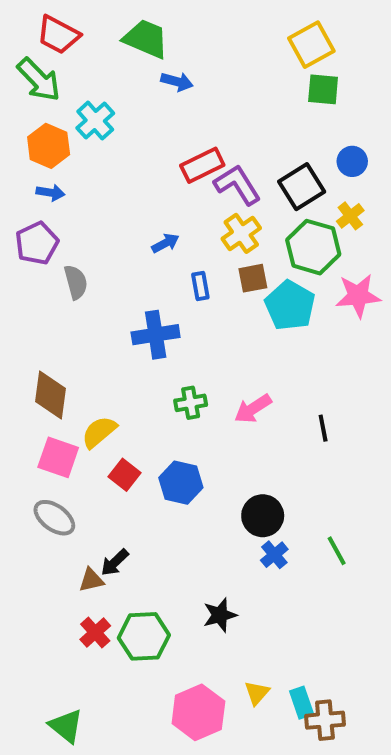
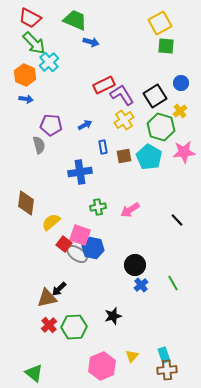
green arrow: (39, 80) -> (34, 43), moved
purple pentagon: (37, 243) -> (51, 125), moved, turned 30
brown square: (253, 278) -> (124, 156), moved
black line: (323, 428) -> (177, 220), moved, turned -32
pink square: (58, 457) -> (80, 235), moved
gray ellipse: (54, 518) -> (77, 254), moved
brown triangle: (91, 580) -> (47, 298), size x1.5
cyan rectangle: (302, 703) -> (164, 355), moved

